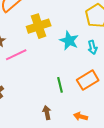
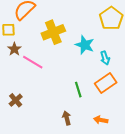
cyan arrow: (92, 47) -> (105, 58), moved
pink line: (16, 55) -> (33, 62), turned 60

